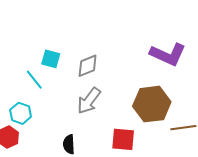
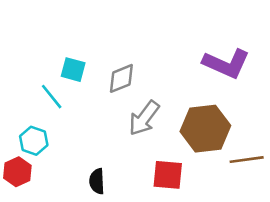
gray arrow: (89, 101) -> (144, 118), moved

